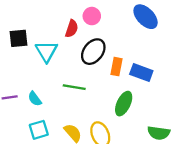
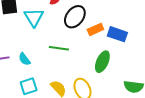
orange rectangle: (117, 67) -> (95, 29), turned 56

